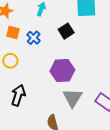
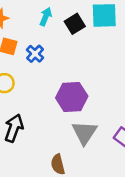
black square: (66, 31) -> (75, 24), moved

